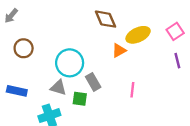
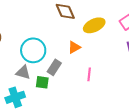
orange triangle: (119, 51) -> (74, 47), moved
gray rectangle: (93, 82) -> (54, 67), turned 63

